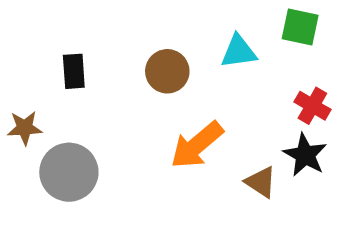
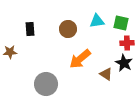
green square: (300, 27) -> (121, 23), moved
red cross: (312, 106) -> (127, 43), turned -32
gray circle: (69, 172) -> (46, 84), moved

